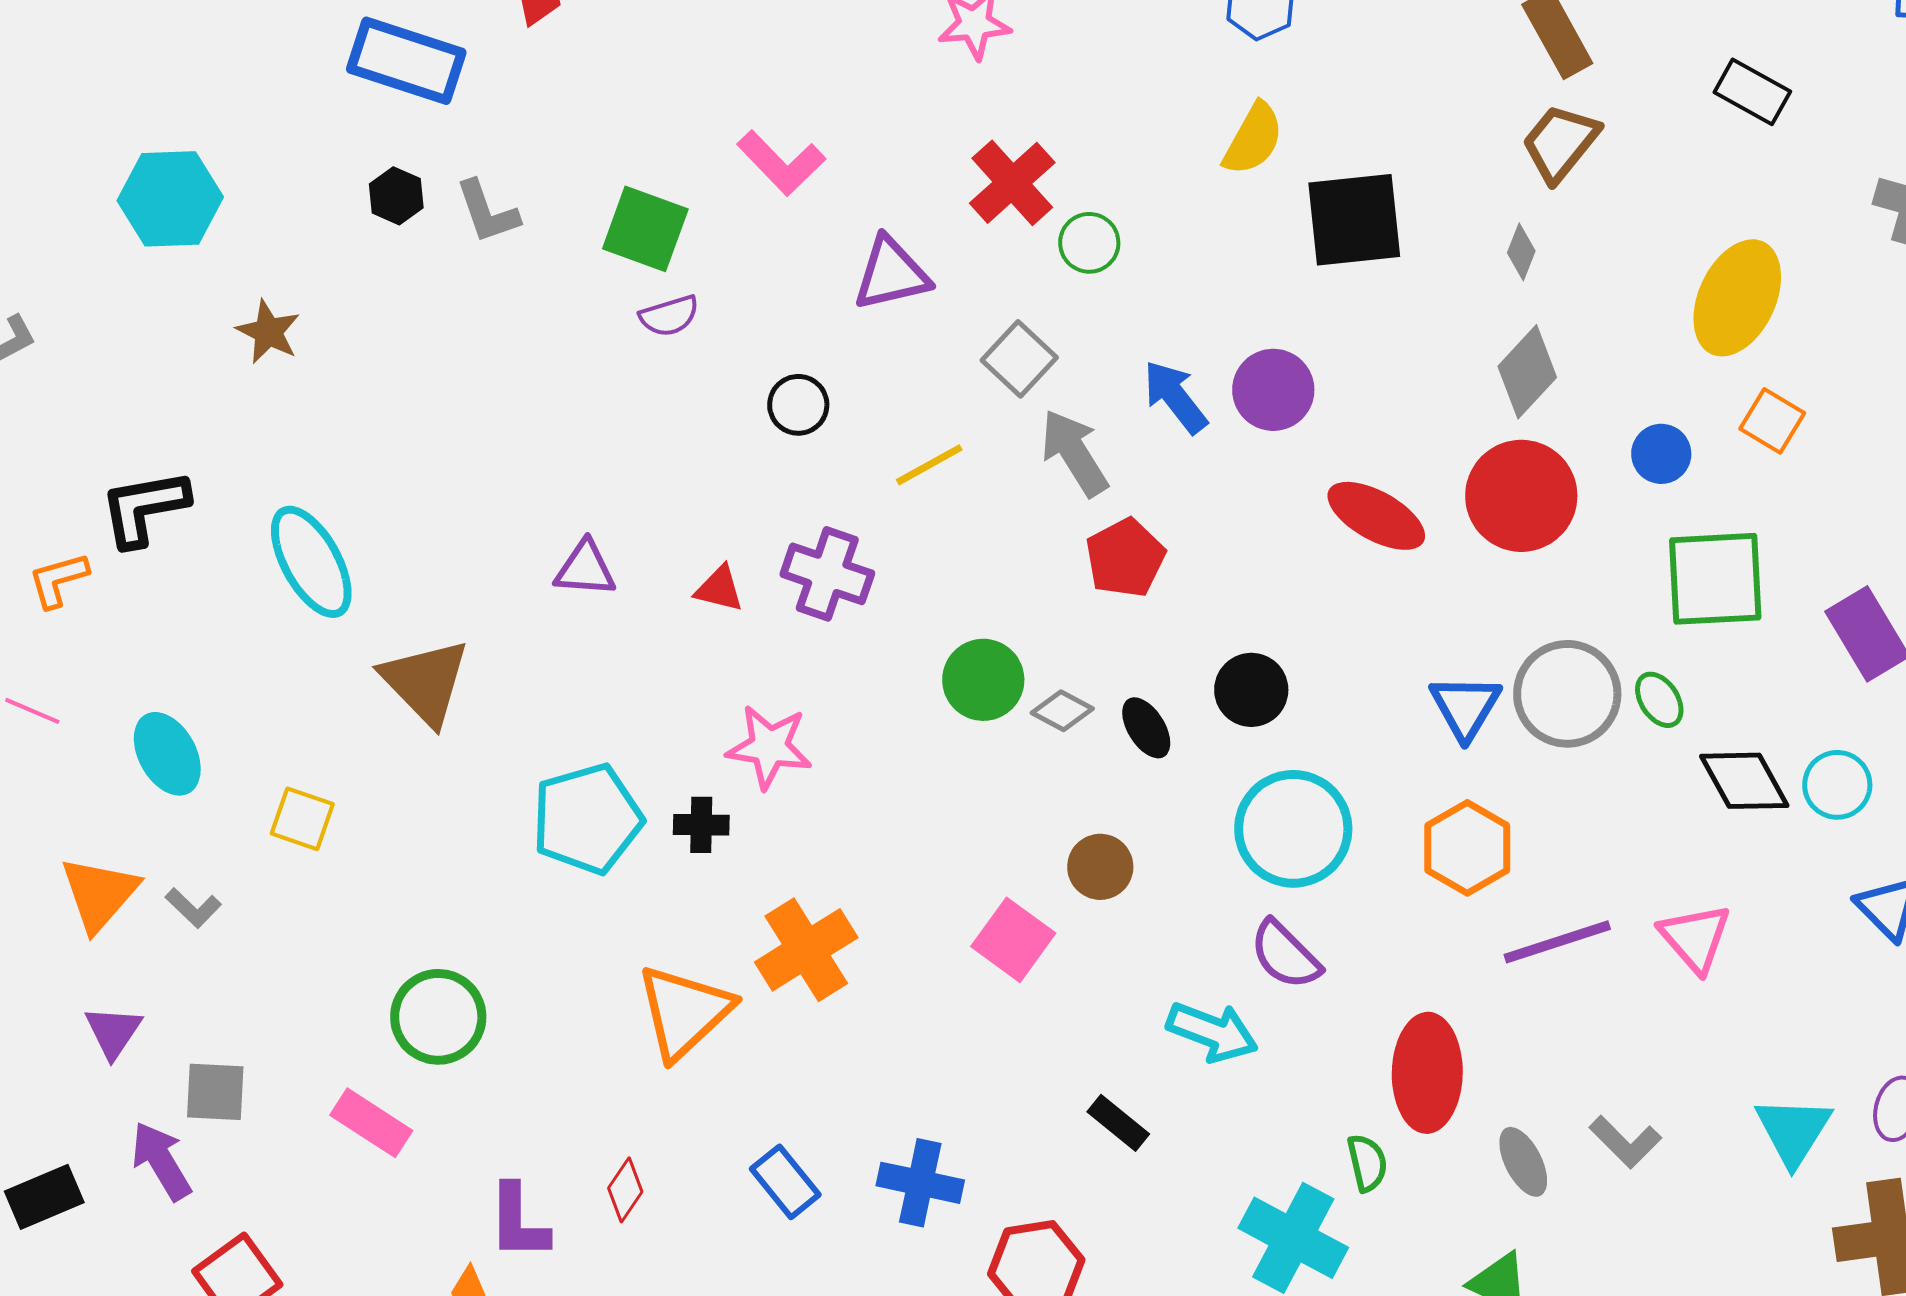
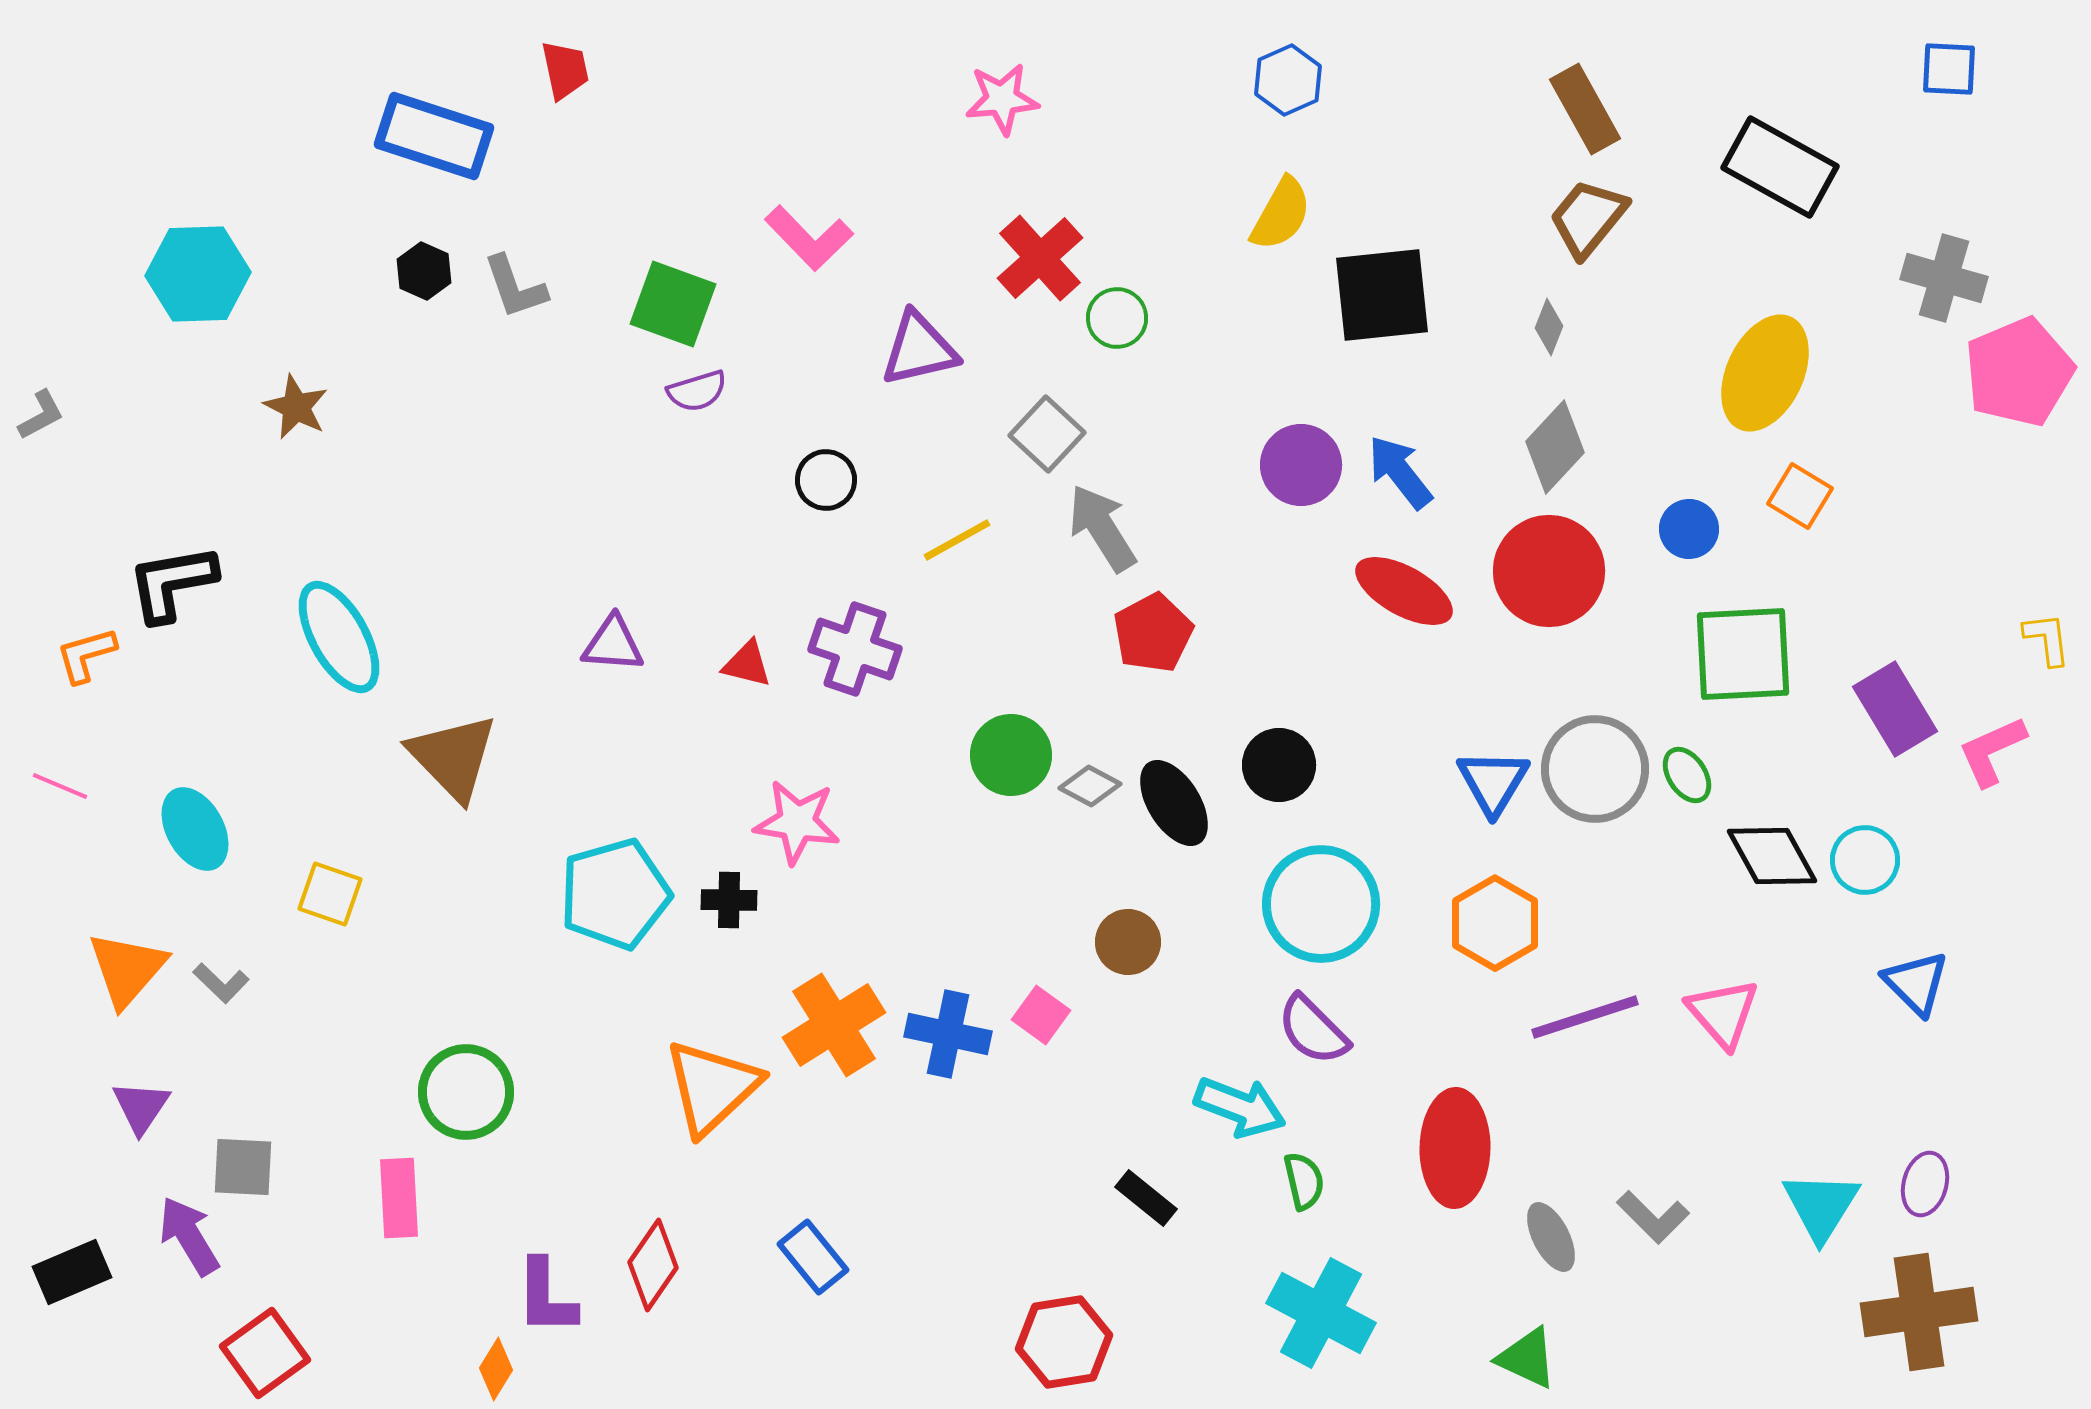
black rectangle: (1752, 92) -> (1780, 167), size x1.5
blue arrow: (1175, 397) -> (1400, 472), moved
black ellipse: (1146, 728) -> (1174, 803), size x1.4
pink square: (1013, 940) -> (1041, 1015), size x0.7
pink rectangle: (371, 1123) -> (399, 1198), turned 54
green semicircle: (1367, 1163) -> (1304, 1181), moved
blue cross: (920, 1183) -> (948, 1034), moved
red diamond: (625, 1190) -> (653, 1265), size x1.4

